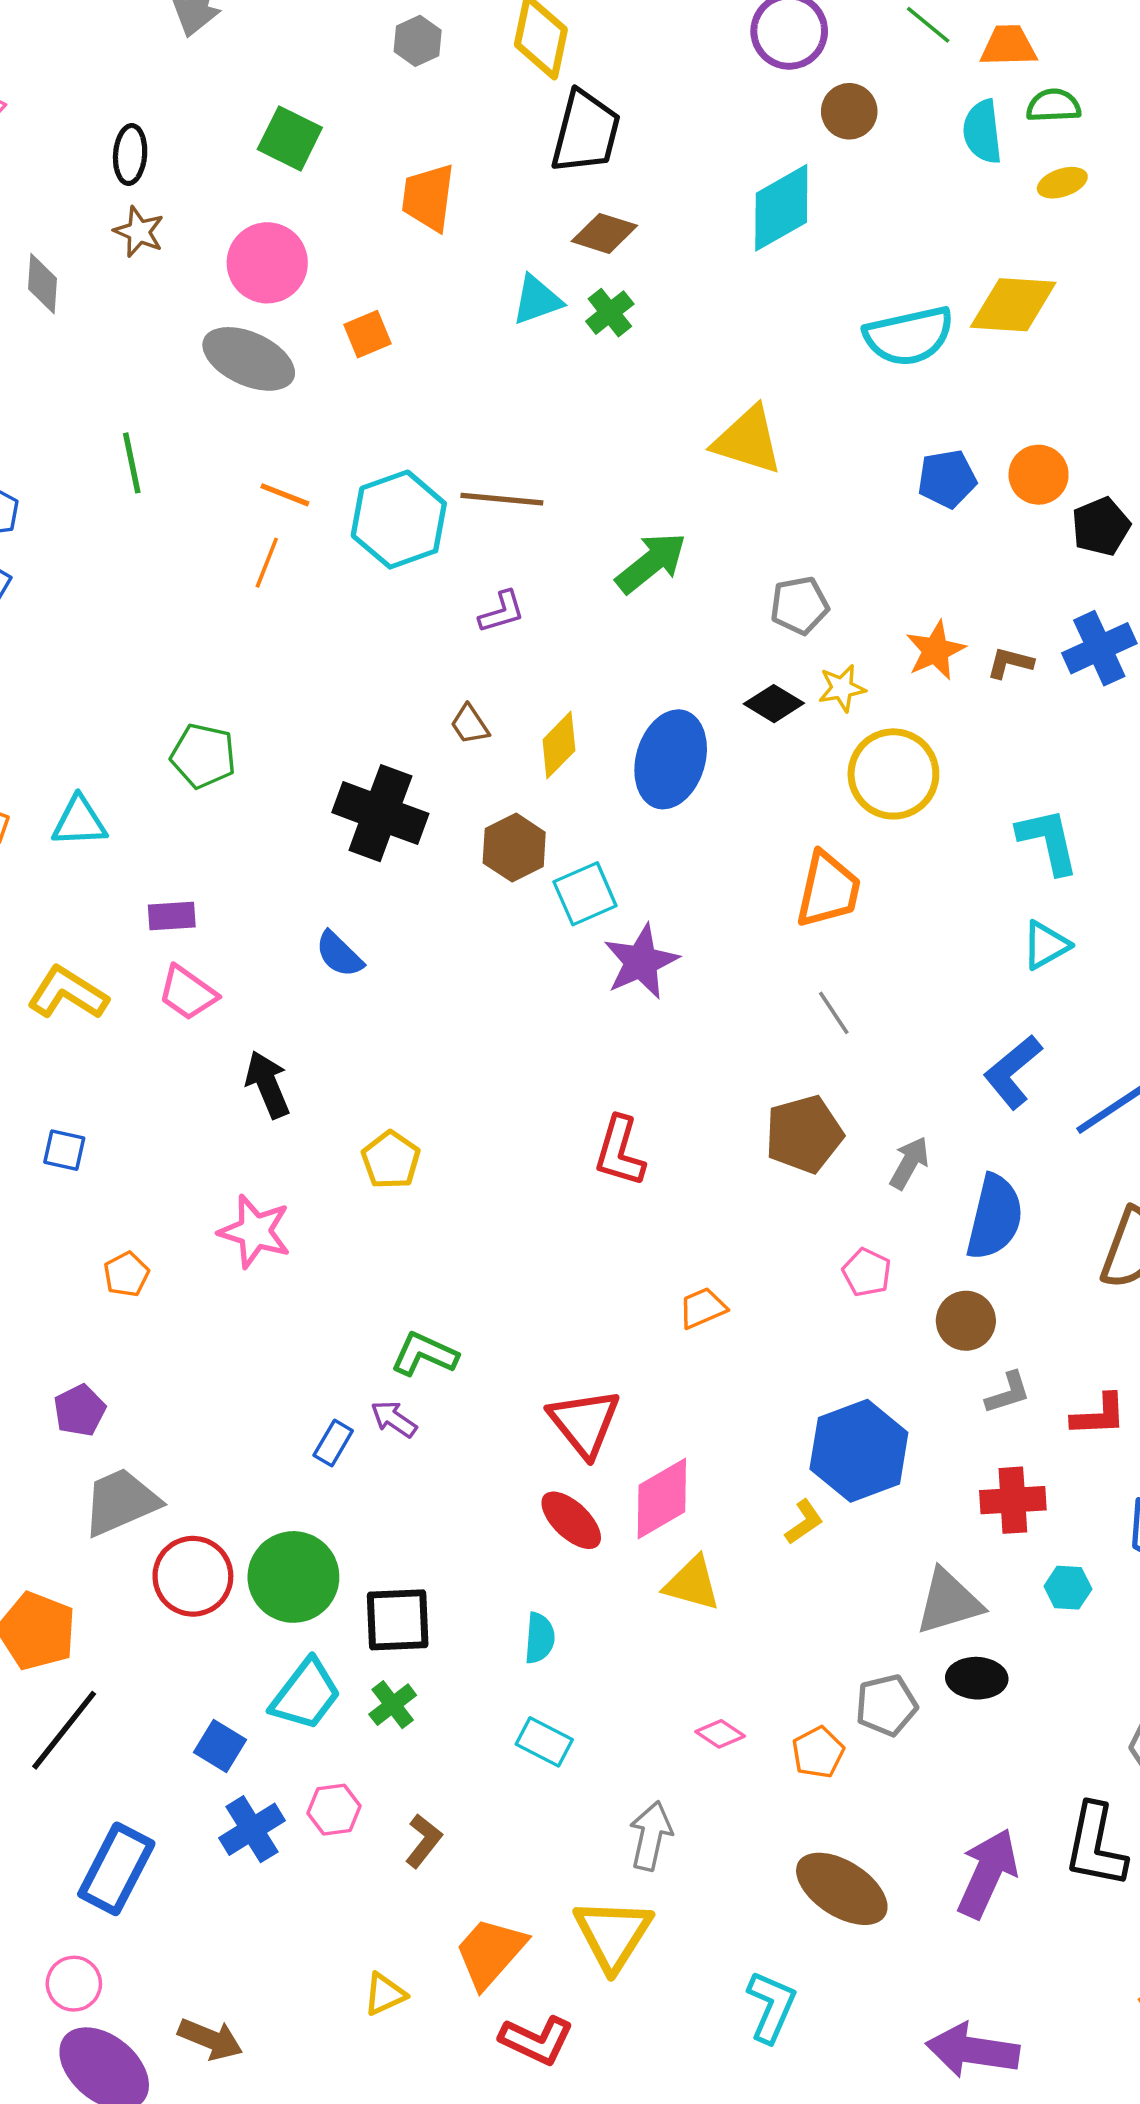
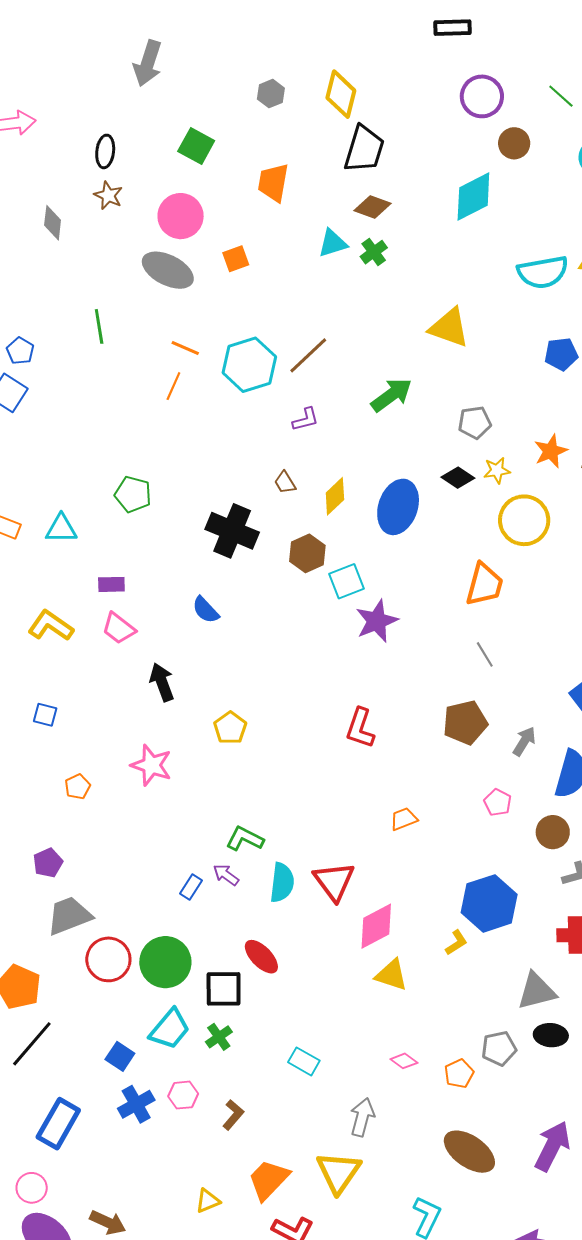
brown line: (502, 499) -> (308, 355), turned -51
red ellipse: (571, 1520) -> (261, 957), moved
cyan semicircle: (540, 1638) -> (282, 883), moved, size x1.4

